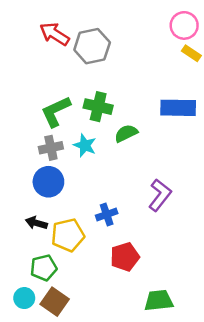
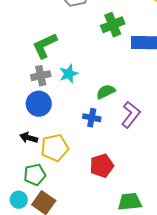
green cross: (98, 107) -> (113, 25), moved, turned -35
green semicircle: (126, 133) -> (106, 92), moved
cyan star: (85, 145) -> (69, 74), turned 30
blue cross: (107, 214) -> (92, 118), moved, turned 30

